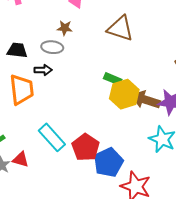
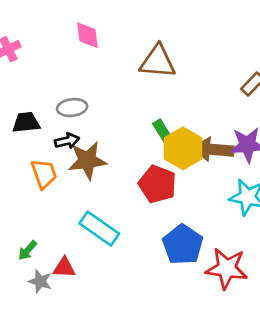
brown star: (65, 28) -> (87, 160), moved, size x1.8
green rectangle: (113, 79) -> (163, 132), turned 48
orange trapezoid: (22, 90) -> (44, 174), size x0.7
red pentagon: (86, 147) -> (157, 184), moved

